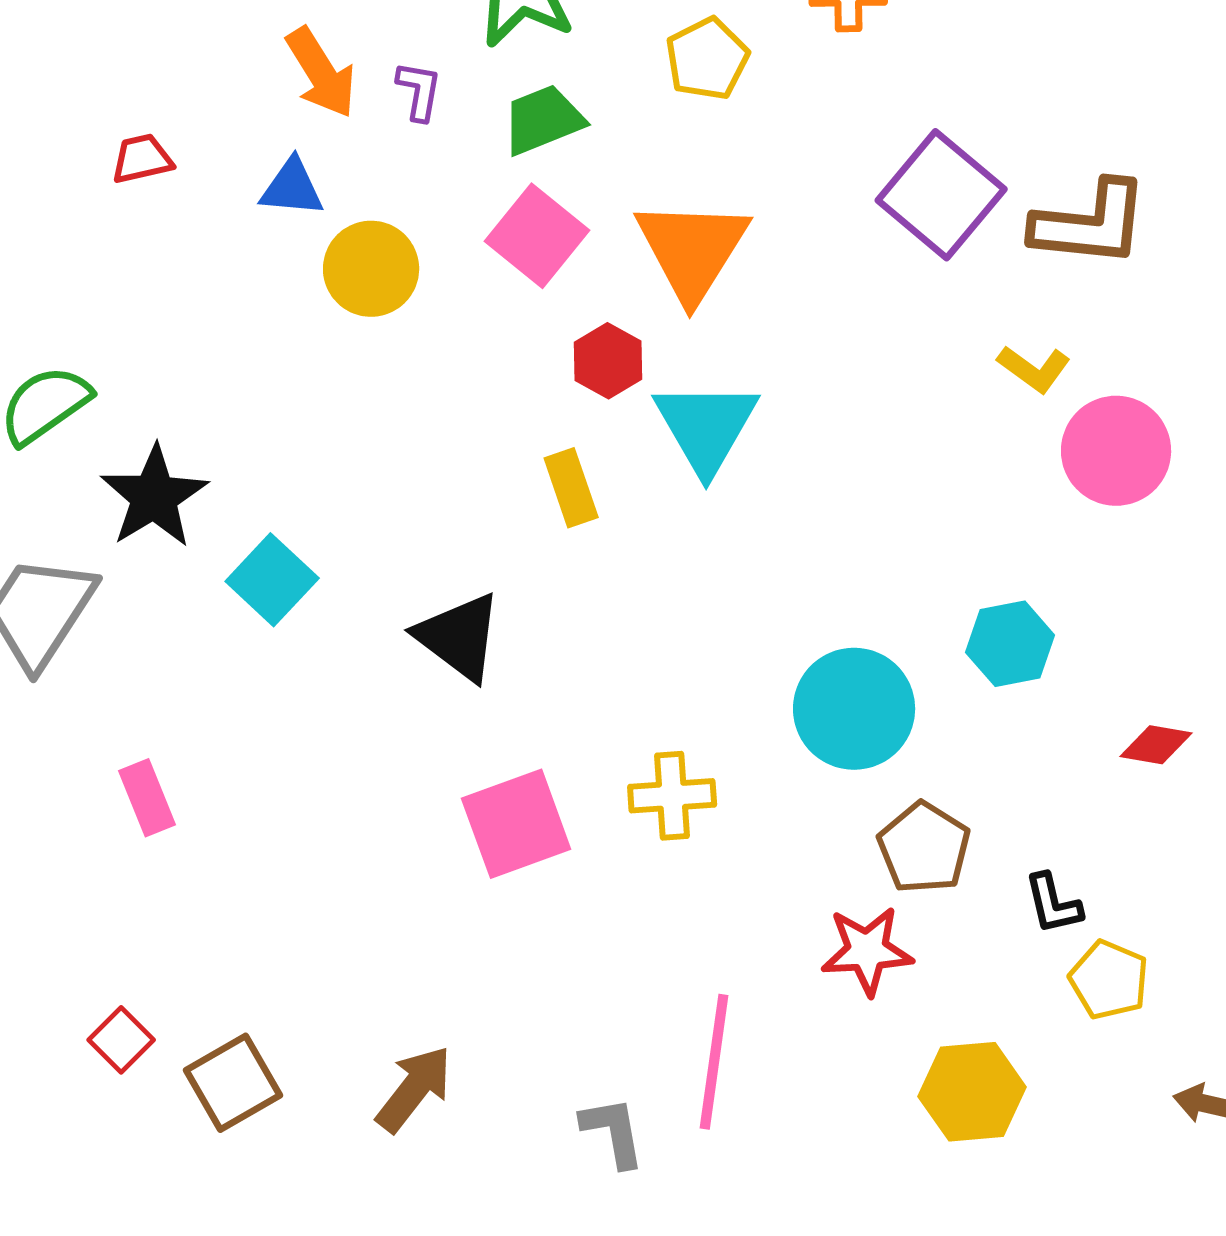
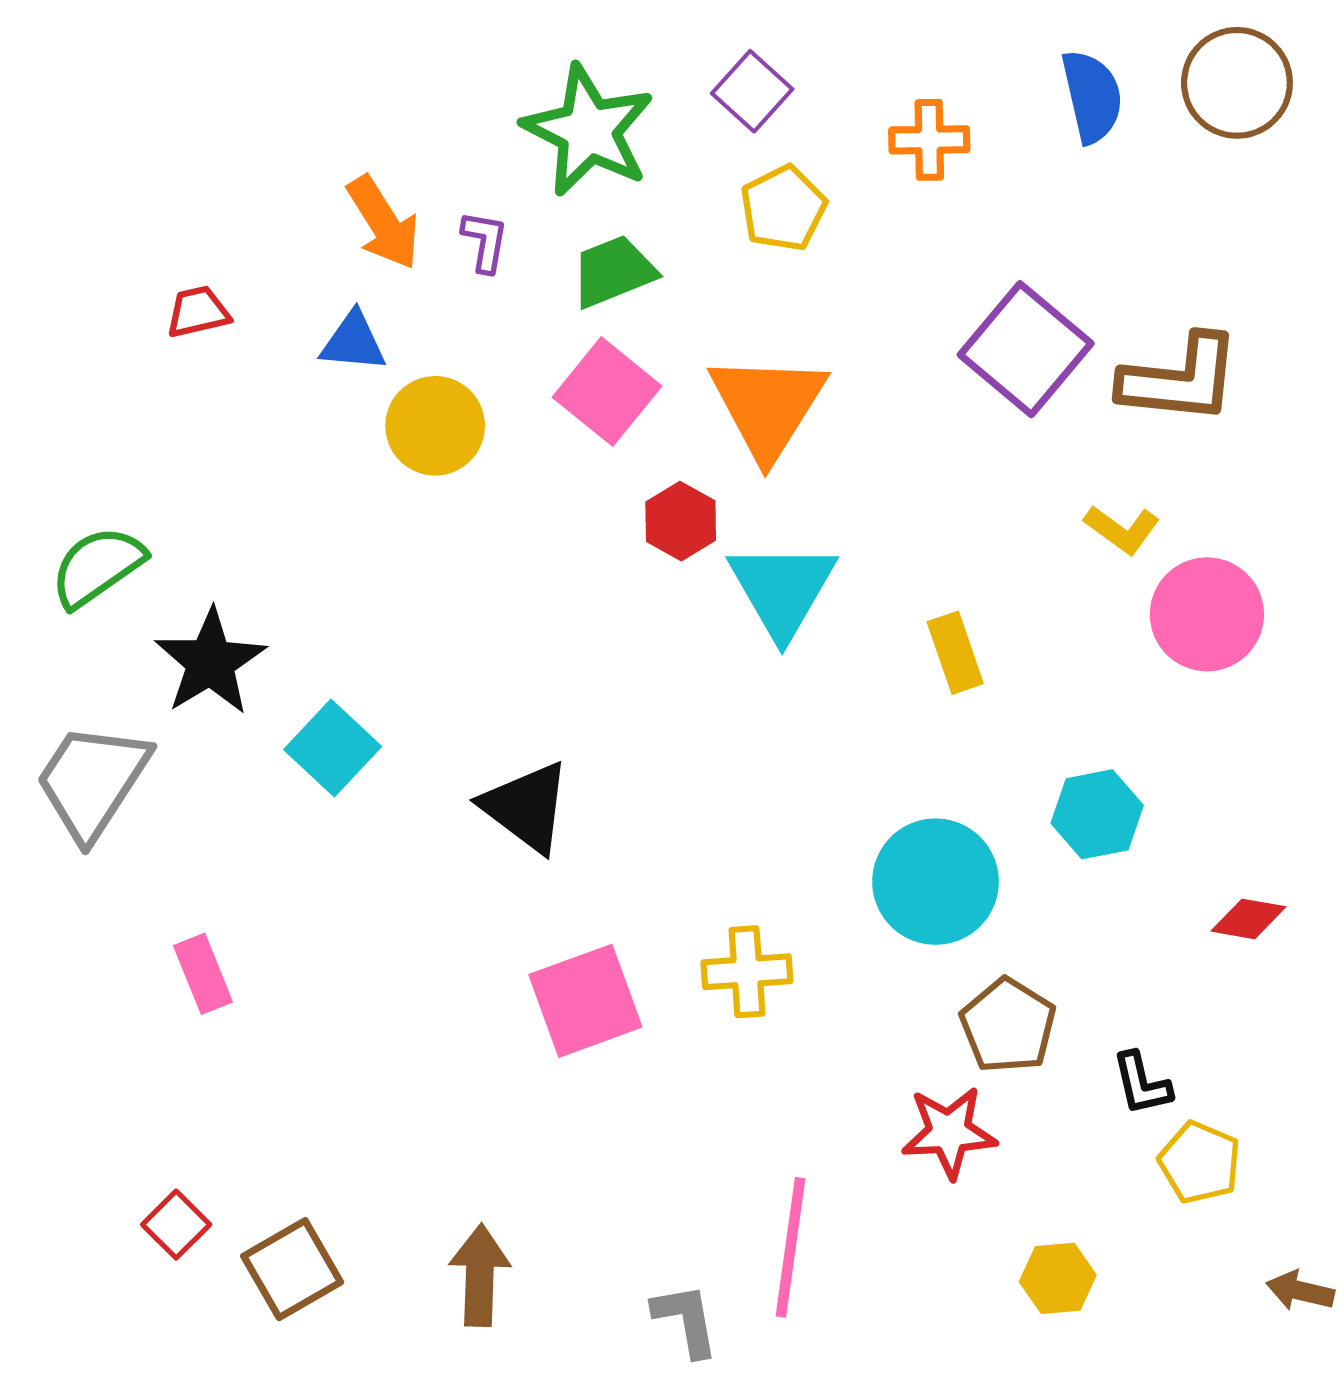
yellow rectangle: (571, 488) -> (955, 653), moved
brown arrow: (414, 1089) -> (480, 1275), turned -36
yellow hexagon: (972, 1092) -> (1058, 1278), size x0.7

